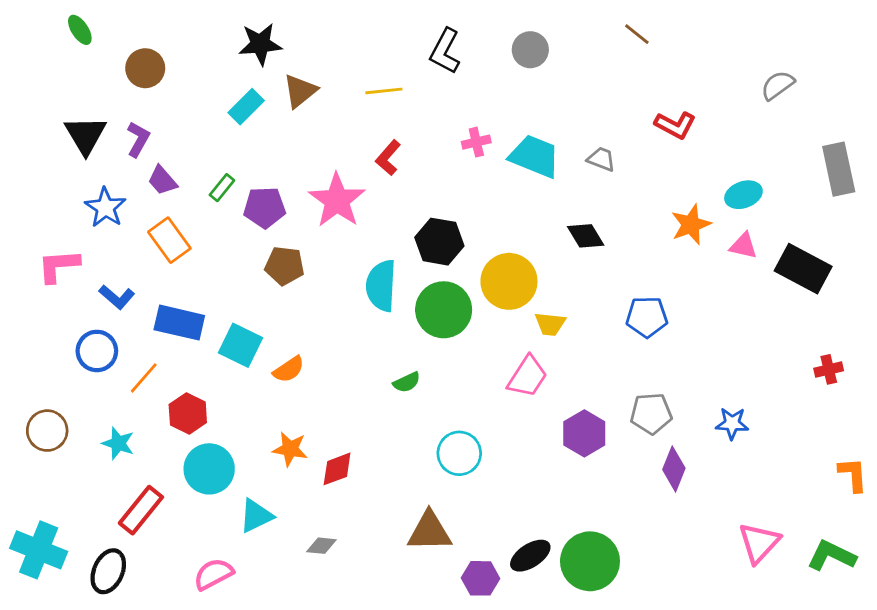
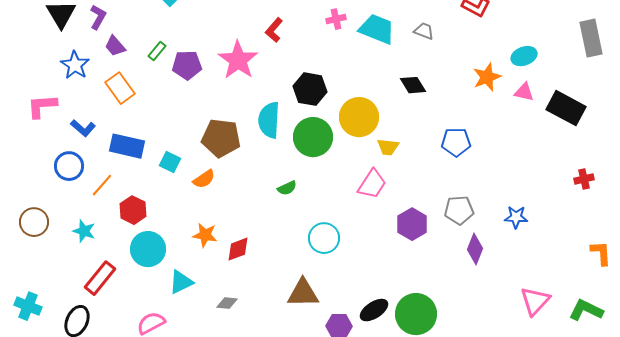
brown pentagon: (284, 266) -> (221, 138), moved, size x1.4
cyan square: (240, 345) -> (170, 162), size x0.7
cyan cross: (39, 550) -> (28, 306), size x0.7

